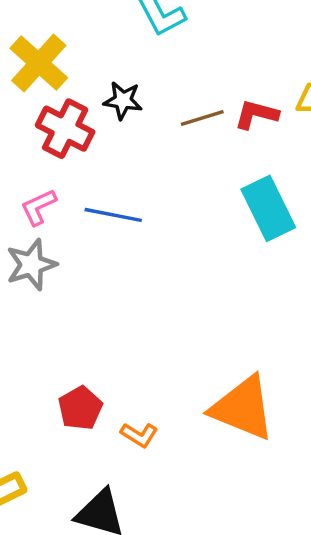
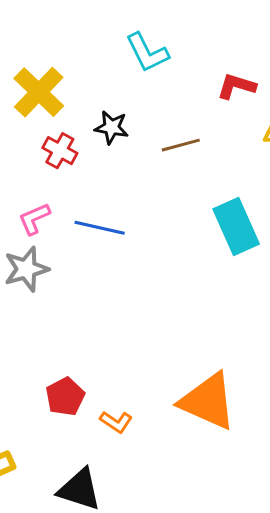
red L-shape: (256, 114) -> (236, 86), moved
red cross: (65, 129) -> (60, 151), size x0.7

